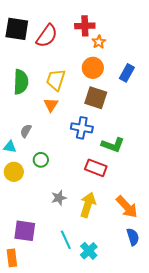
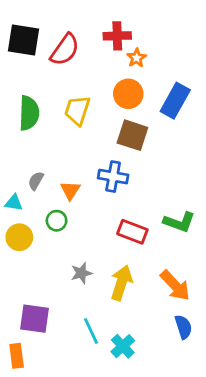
blue rectangle: (127, 73) -> (175, 101), size x1.4
orange triangle: (51, 105) -> (70, 190), moved
green L-shape: (113, 145) -> (179, 222), moved

